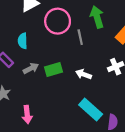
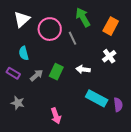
green rectangle: (54, 70) -> (56, 72), turned -35
pink arrow: (27, 115) -> (56, 116), moved

